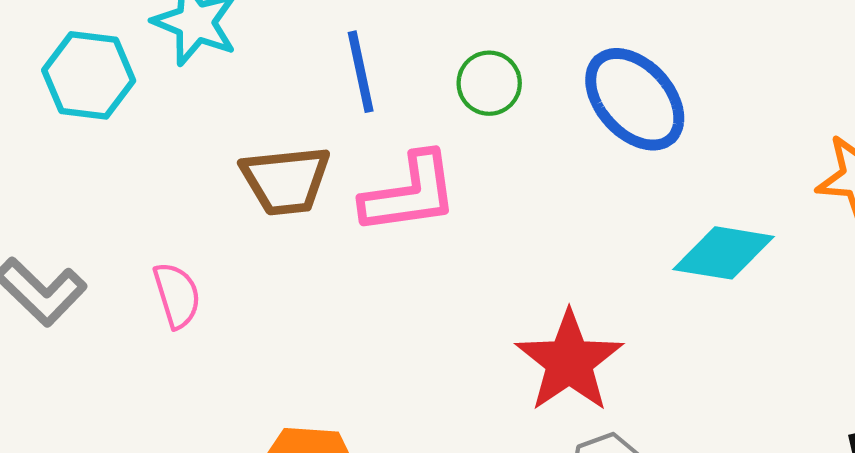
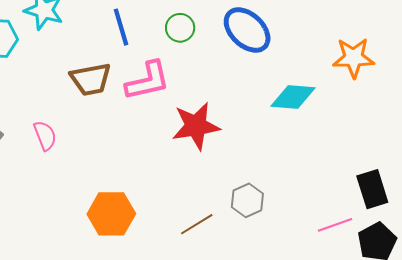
red star: (569, 361) -> (196, 126), moved, turned 30

